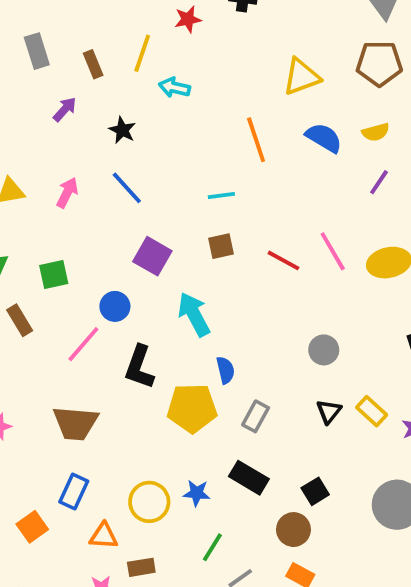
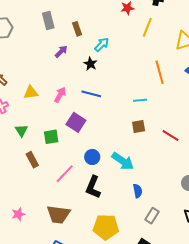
yellow line: (142, 53) -> (147, 27), moved
cyan arrow: (174, 87) -> (102, 45), moved, turned 119
blue line: (127, 188) -> (91, 94), turned -36
purple square: (152, 256) -> (76, 122), moved
blue circle: (115, 306) -> (92, 157), moved
cyan arrow: (194, 314) -> (123, 161), turned 150
yellow pentagon: (192, 408) -> (106, 227), moved

